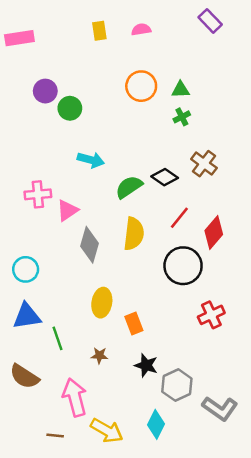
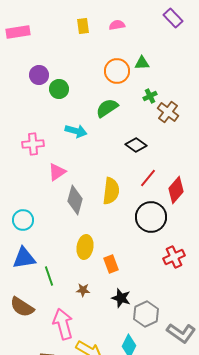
green triangle: (181, 90) -> (142, 63), moved
brown cross: (204, 164) -> (168, 112), moved
green semicircle: (129, 187) -> (107, 108), moved
pink cross: (38, 194) -> (33, 144), moved

